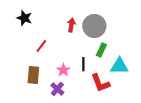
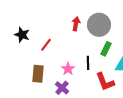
black star: (24, 18) -> (22, 35), moved

